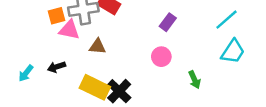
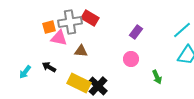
black arrow: (57, 67) -> (49, 67), turned 48

